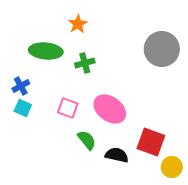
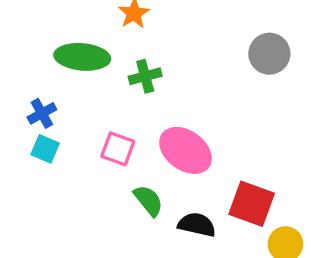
gray circle: (162, 49) -> (269, 54), size x0.7

